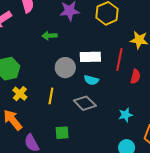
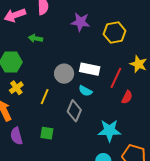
green arrow: (49, 36) -> (36, 38), moved
gray diamond: (85, 103) -> (74, 111), turned 55
cyan star: (126, 115) -> (109, 131), size x1.6

